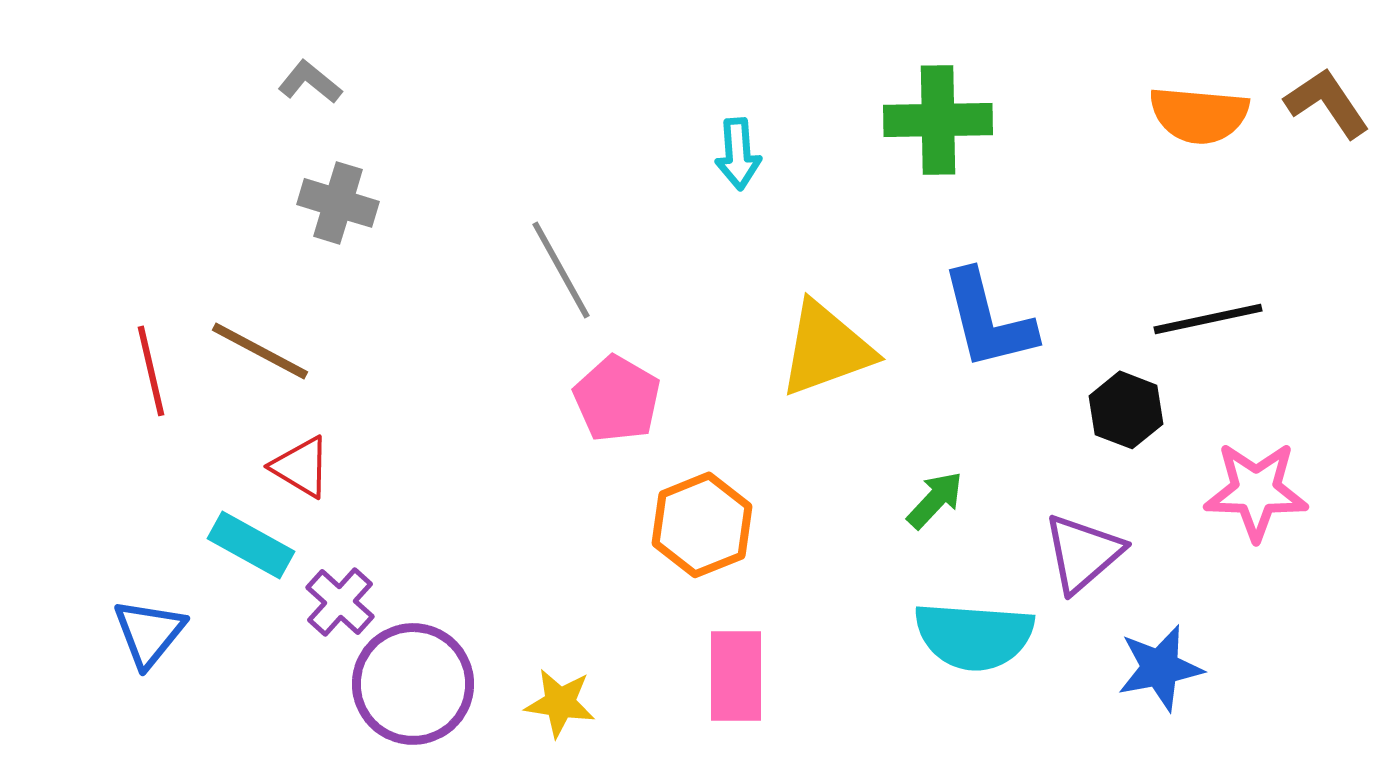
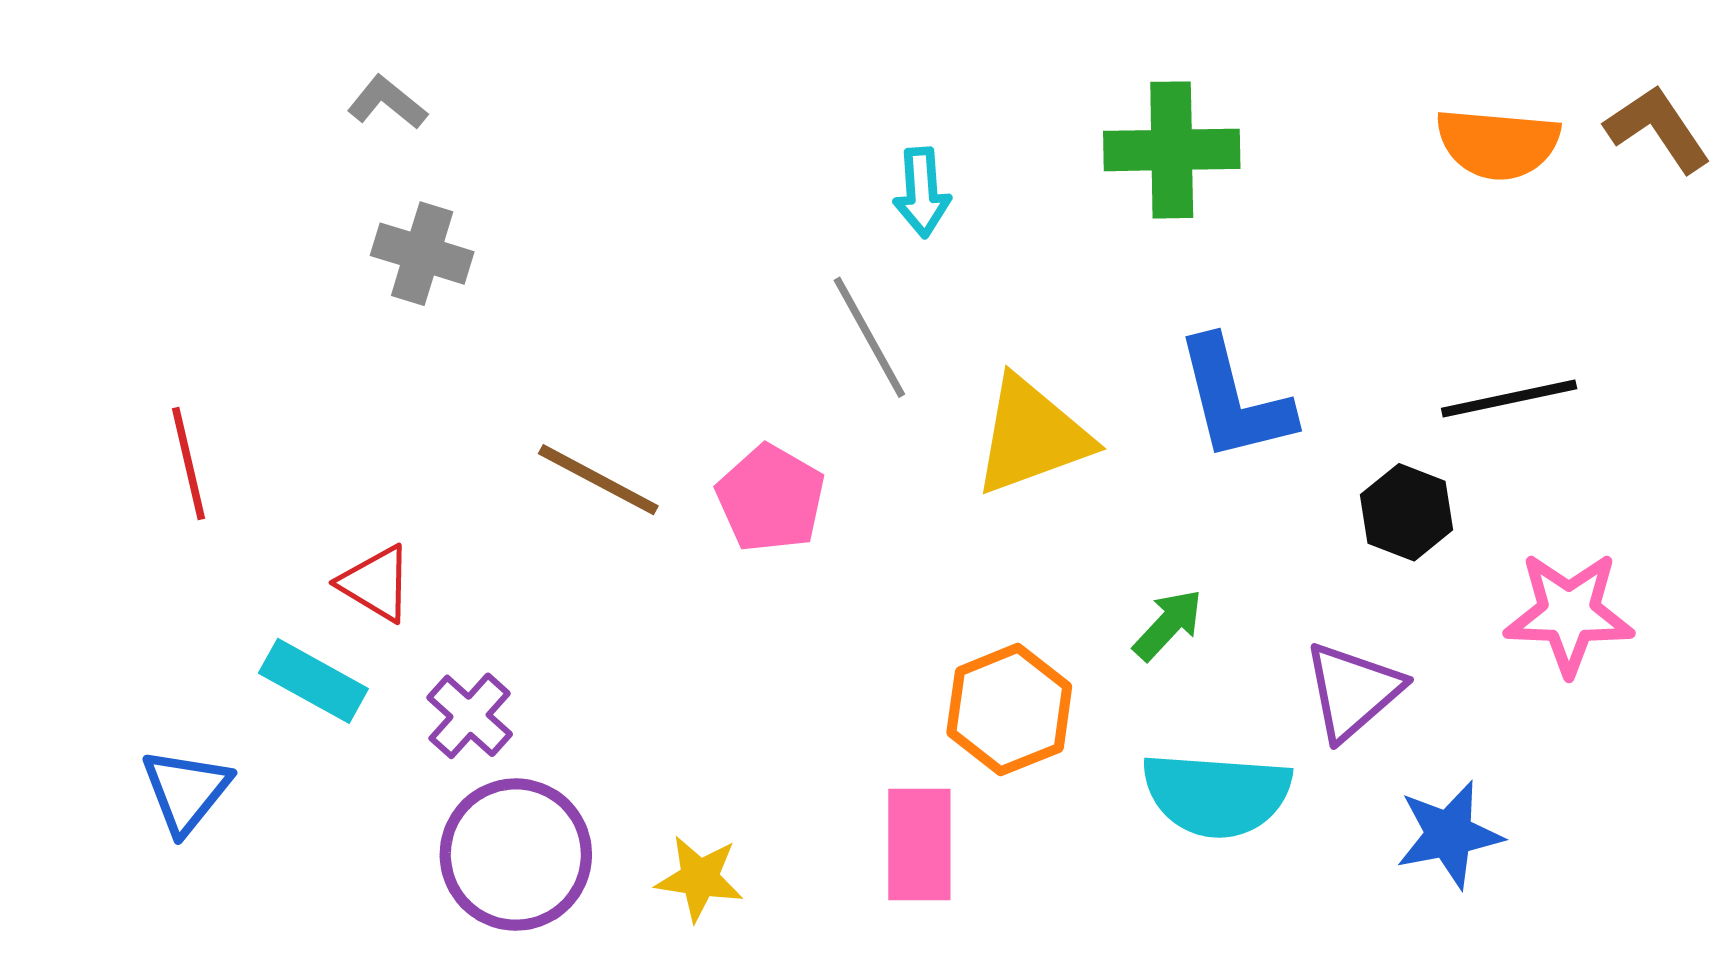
gray line: (561, 270) -> (869, 337), moved
brown line: (260, 351) -> (598, 480), moved
orange hexagon: (702, 525) -> (1009, 710), moved
purple cross: (340, 602) -> (470, 716), moved

